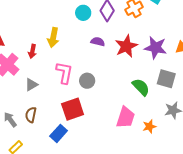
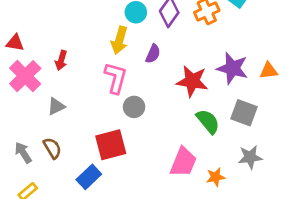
yellow arrow: (53, 38) -> (119, 40), moved
purple semicircle: (98, 42) -> (153, 54), turned 96
red star: (126, 46) -> (192, 81), moved, turned 30
pink L-shape: (64, 73) -> (116, 78), moved
brown semicircle: (31, 115) -> (52, 148), turned 133

